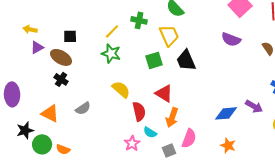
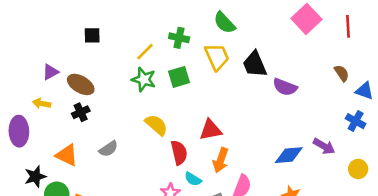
yellow arrow: (30, 29) -> (42, 103), moved
black square: (70, 36) -> (92, 35), moved
purple semicircle: (231, 39) -> (285, 87), moved
green square: (154, 60) -> (179, 77), moved
black trapezoid: (186, 60) -> (255, 64), moved
black cross: (61, 79) -> (81, 112), turned 32
red triangle: (164, 93) -> (211, 130), turned -42

